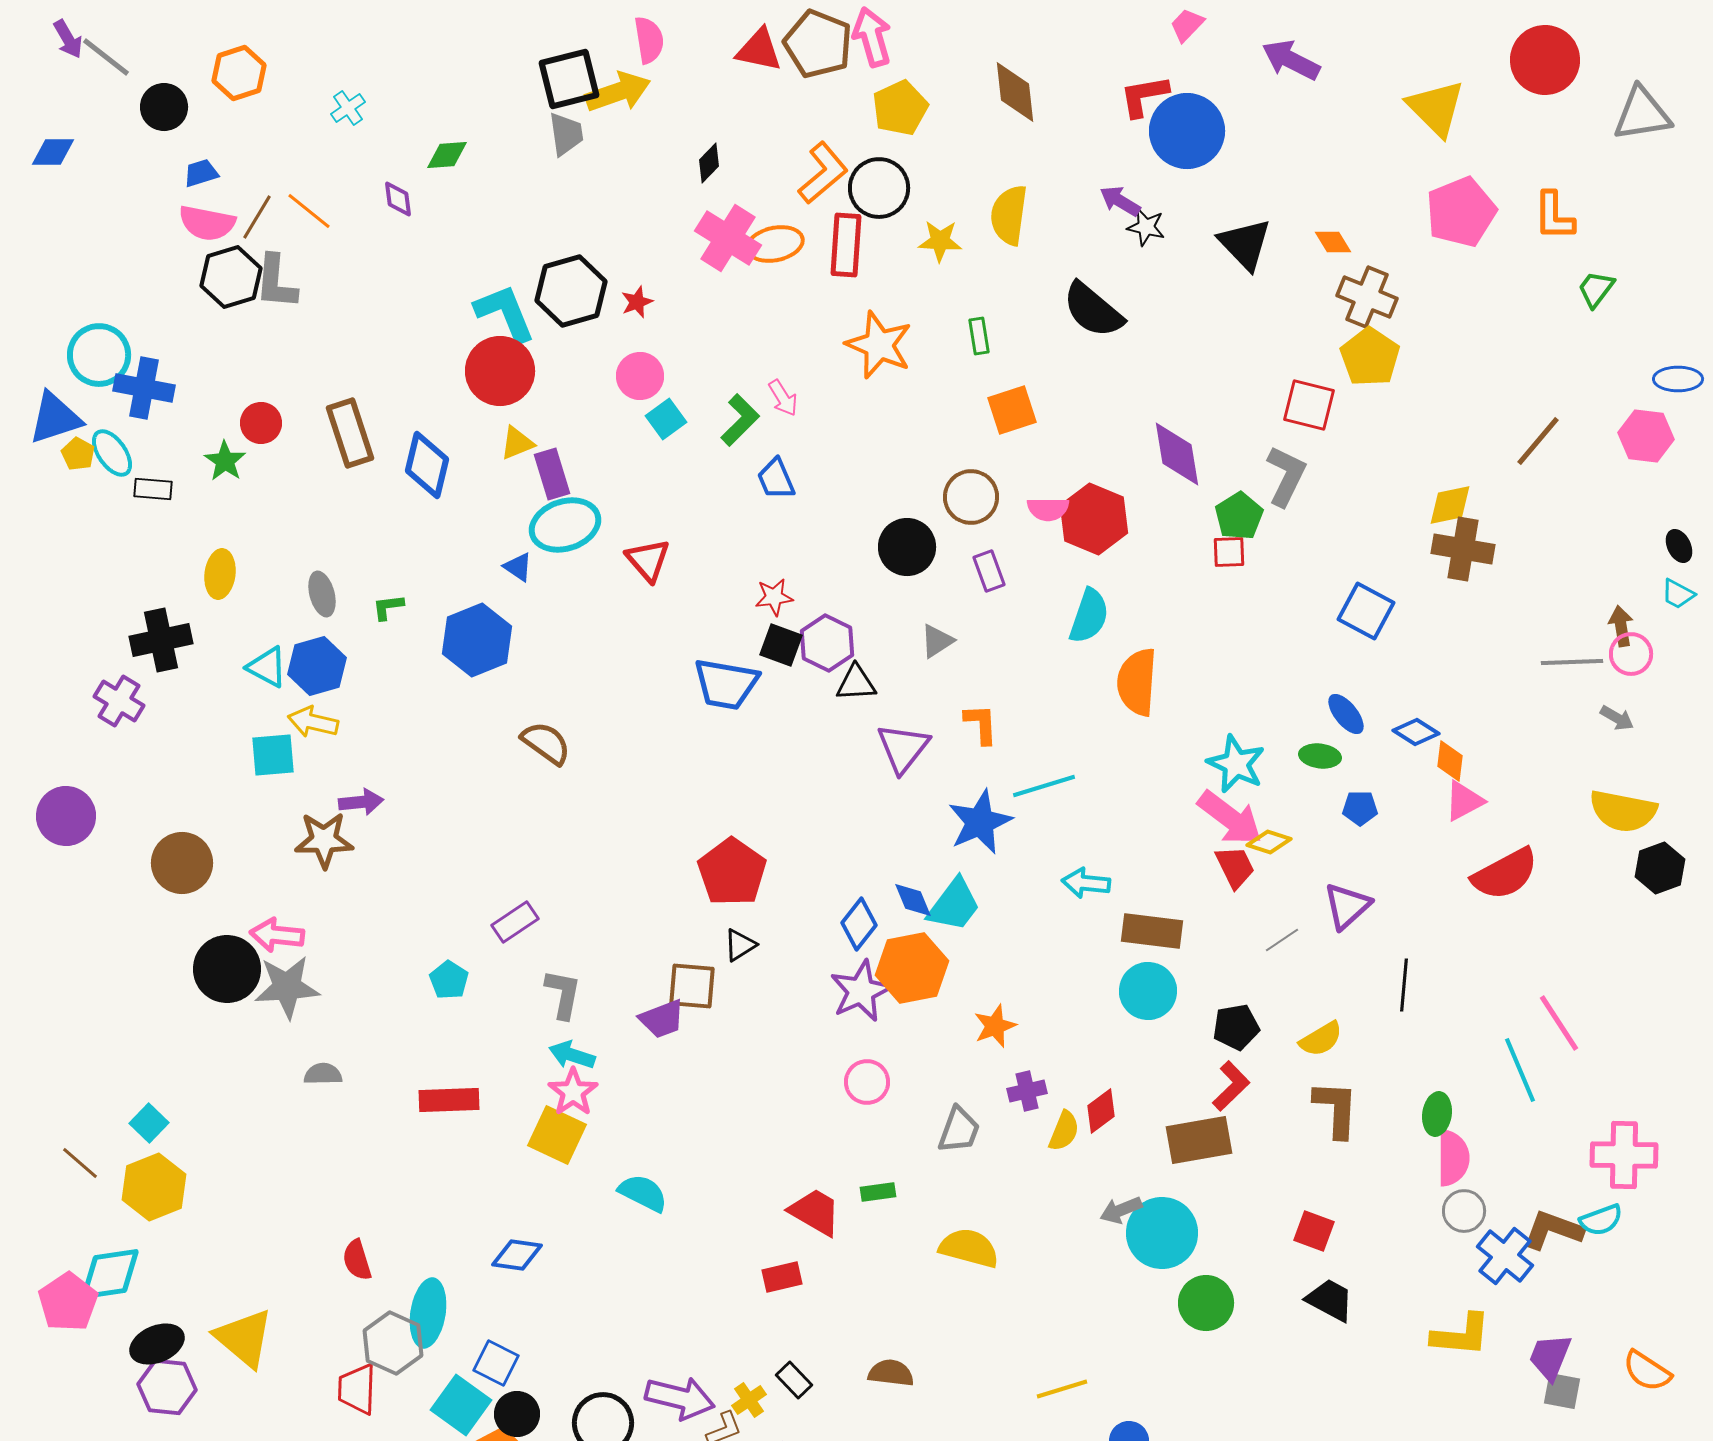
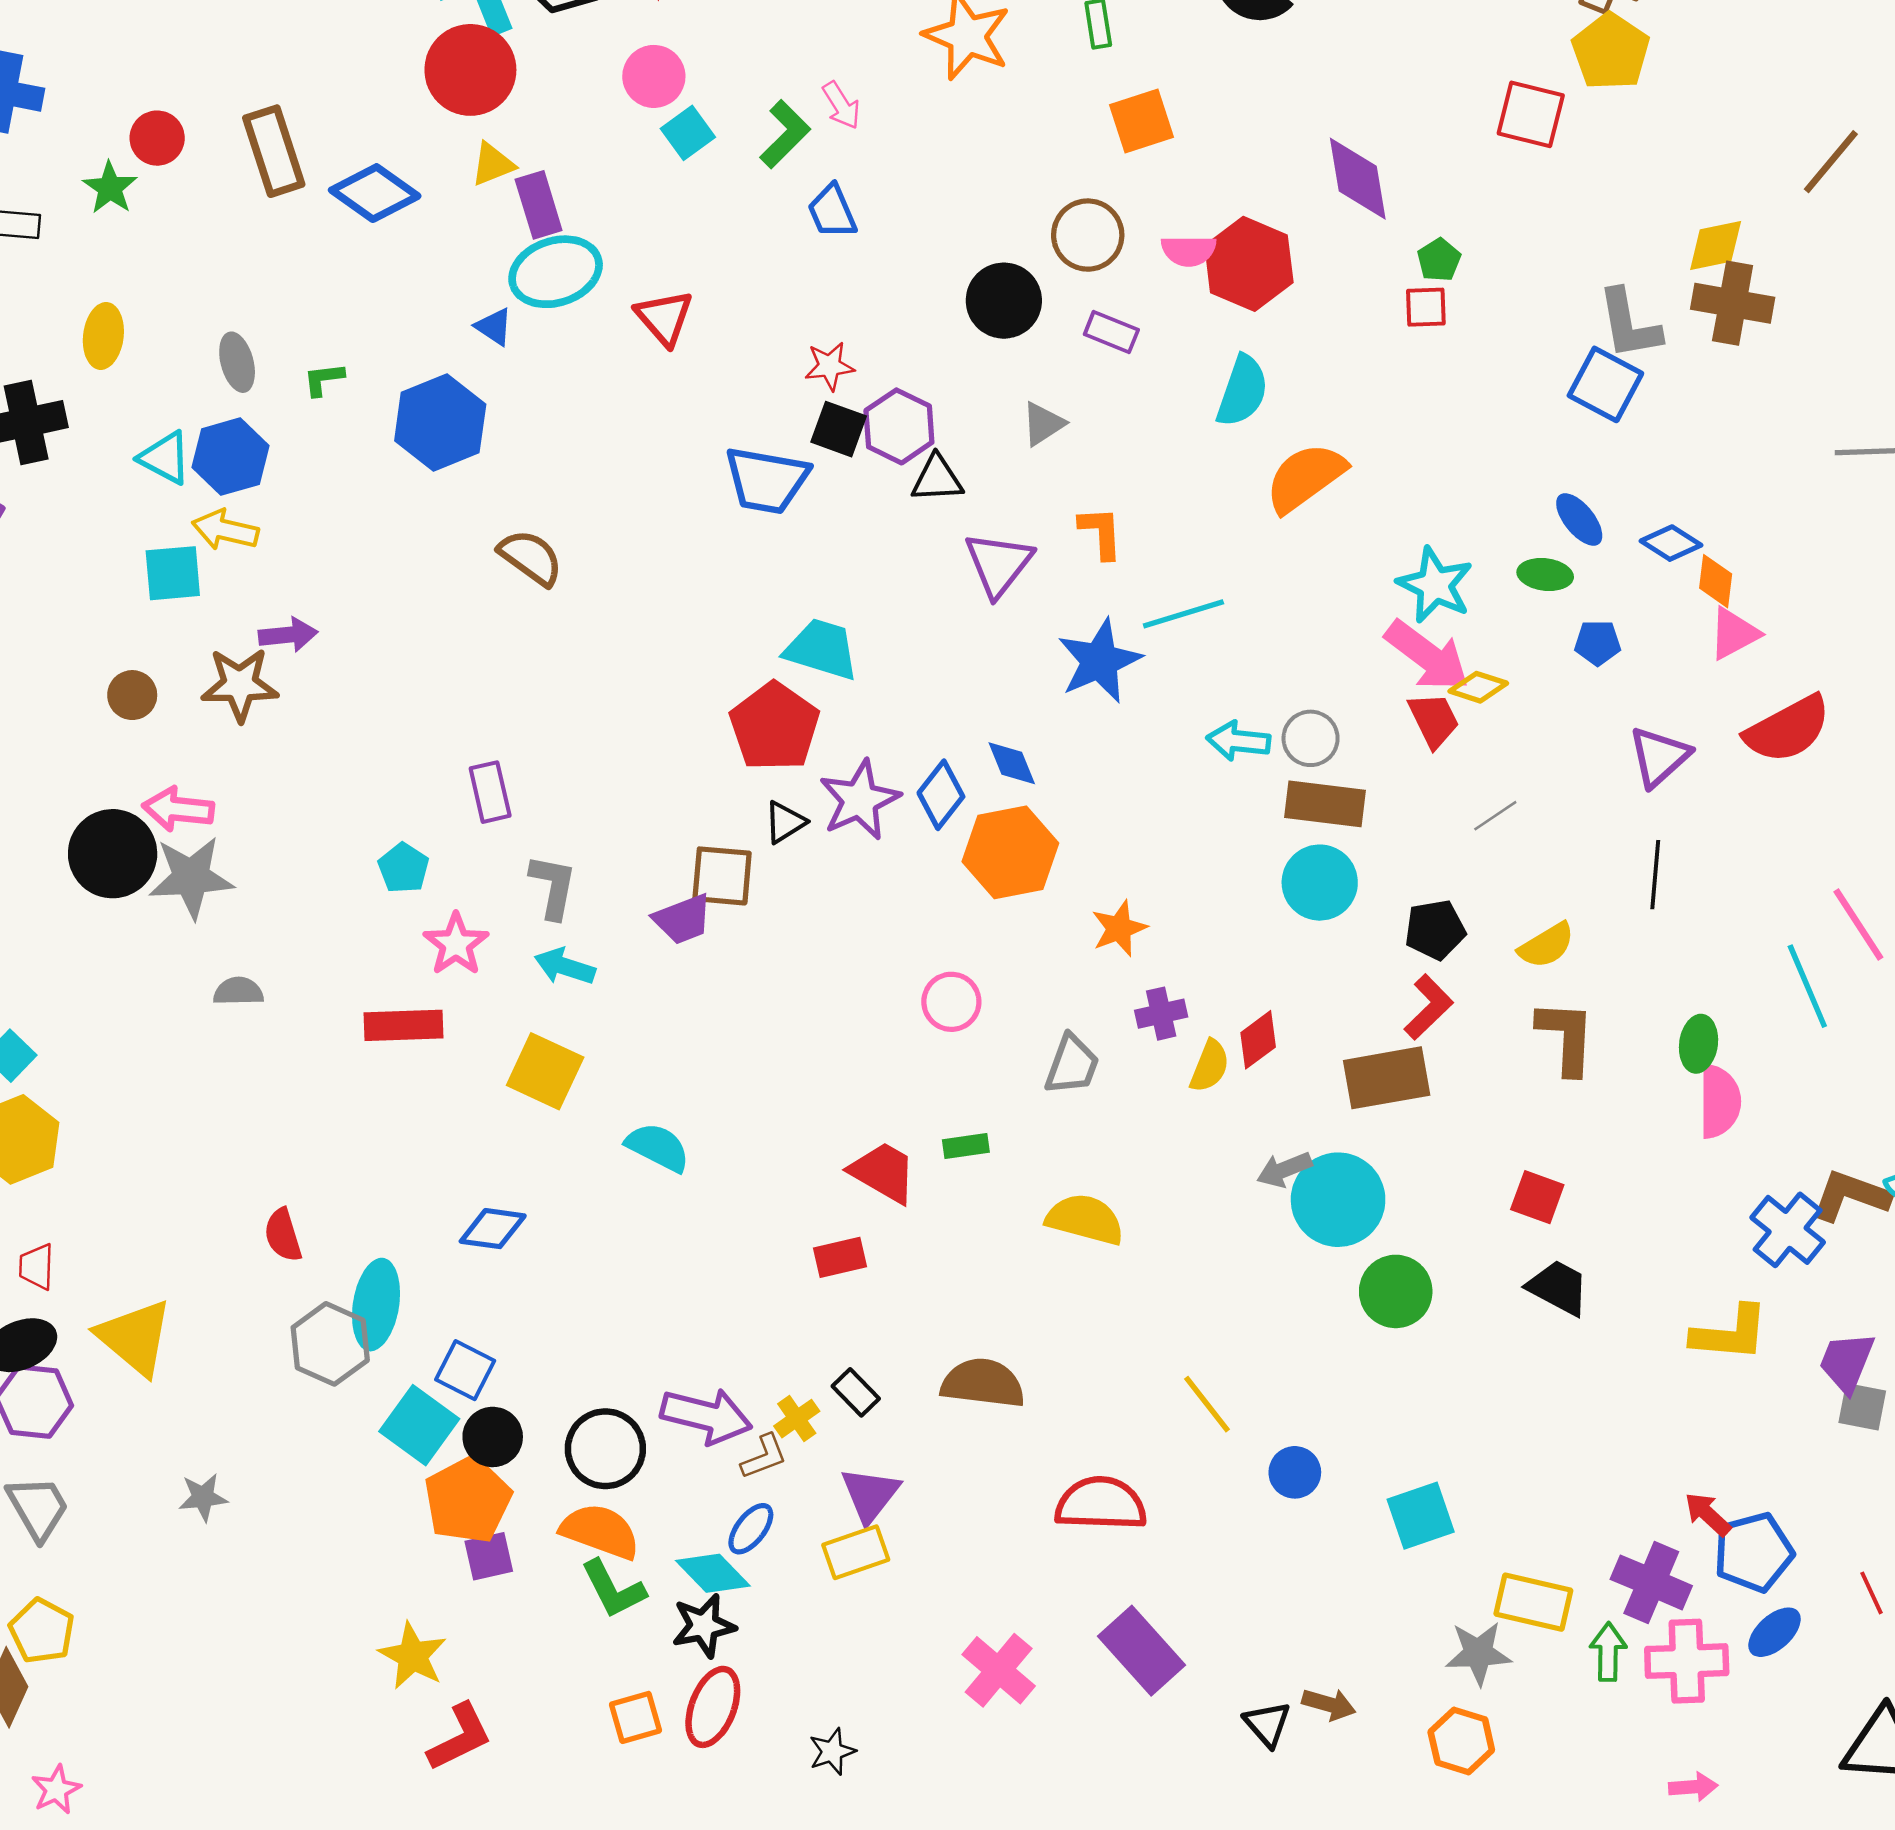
blue diamond: (427, 465) -> (375, 193), turned -68
gray L-shape: (1286, 476) -> (1629, 324), moved, turned 144
green pentagon: (1239, 516) -> (1439, 260), size x0.7
purple rectangle: (989, 571) -> (1111, 332), turned -48
orange semicircle: (1137, 682) -> (1305, 478), turned 50
brown circle: (182, 863) -> (132, 695), moved, size x0.6
cyan trapezoid: (954, 905) -> (822, 649), moved, turned -110
purple triangle: (1347, 906) -> (1659, 757), moved
purple rectangle: (515, 922) -> (490, 792), turned -69
purple star: (861, 991) -> (860, 800), moved
pink star: (573, 1092) -> (456, 944), moved
gray circle: (1464, 1211) -> (1311, 738), moved
brown semicircle: (891, 1373) -> (983, 1383), size x1.4
red trapezoid: (357, 1389) -> (37, 1267), moved, size x0.7
yellow line: (1062, 1389) -> (1207, 1404), turned 69

